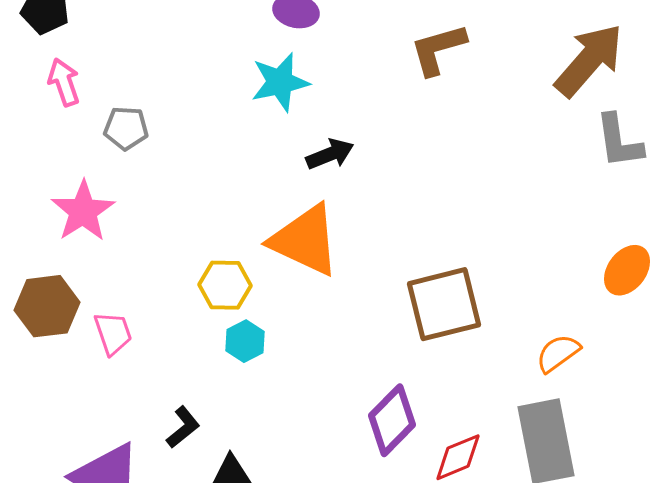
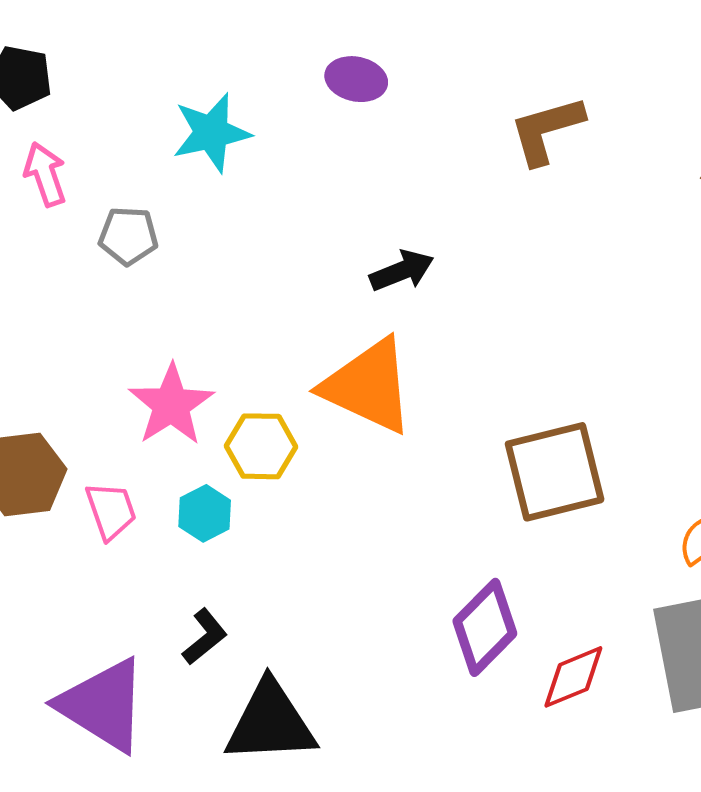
cyan star: (280, 82) -> (211, 133), moved
pink star: (83, 211) -> (171, 405), moved
cyan hexagon: (245, 341) -> (205, 513), moved

